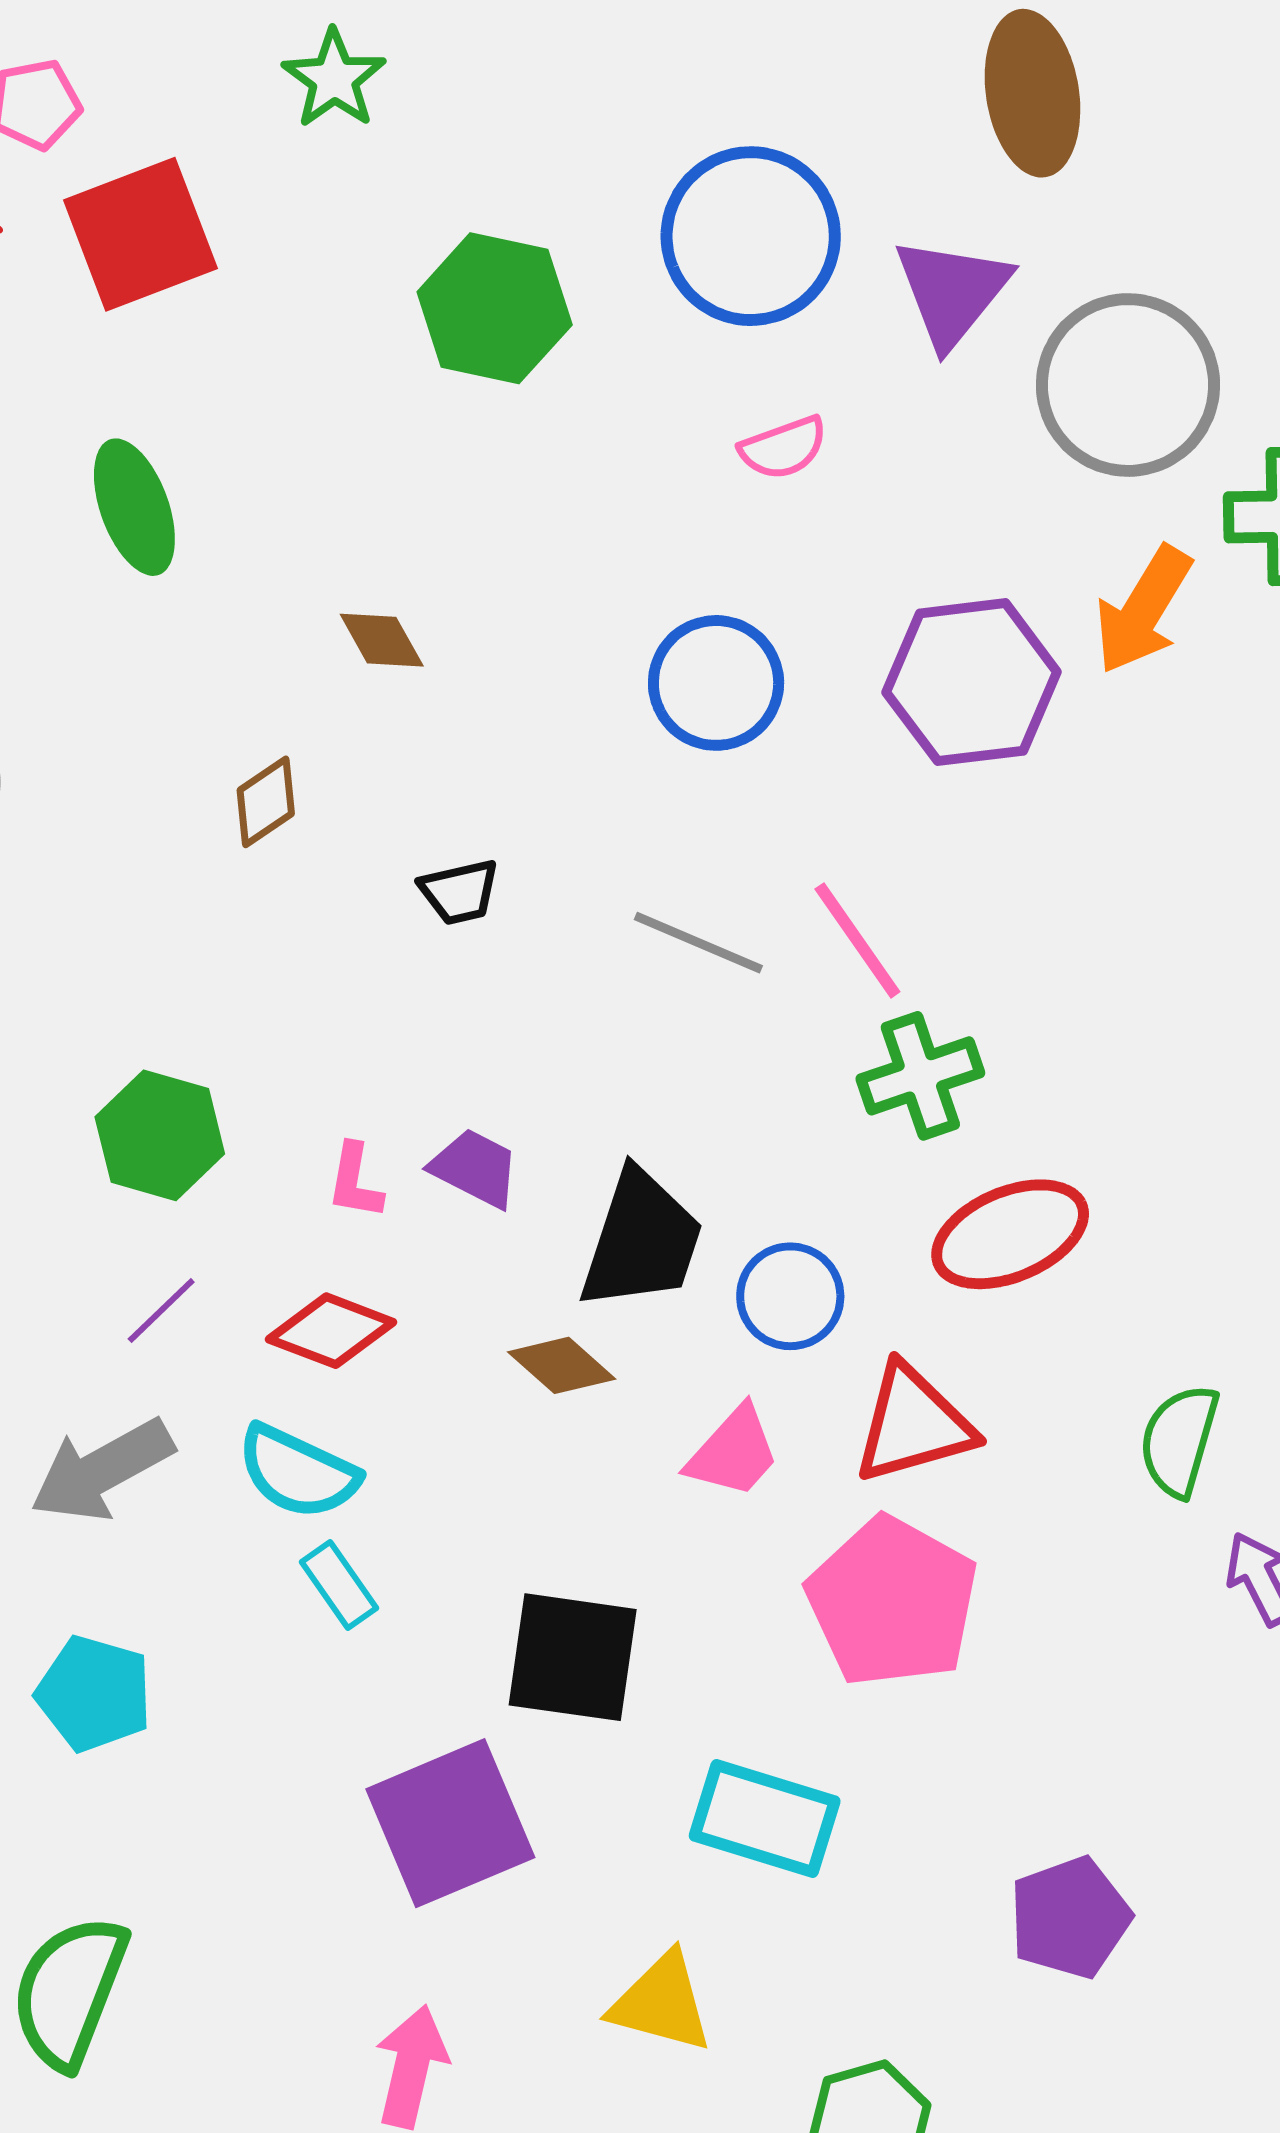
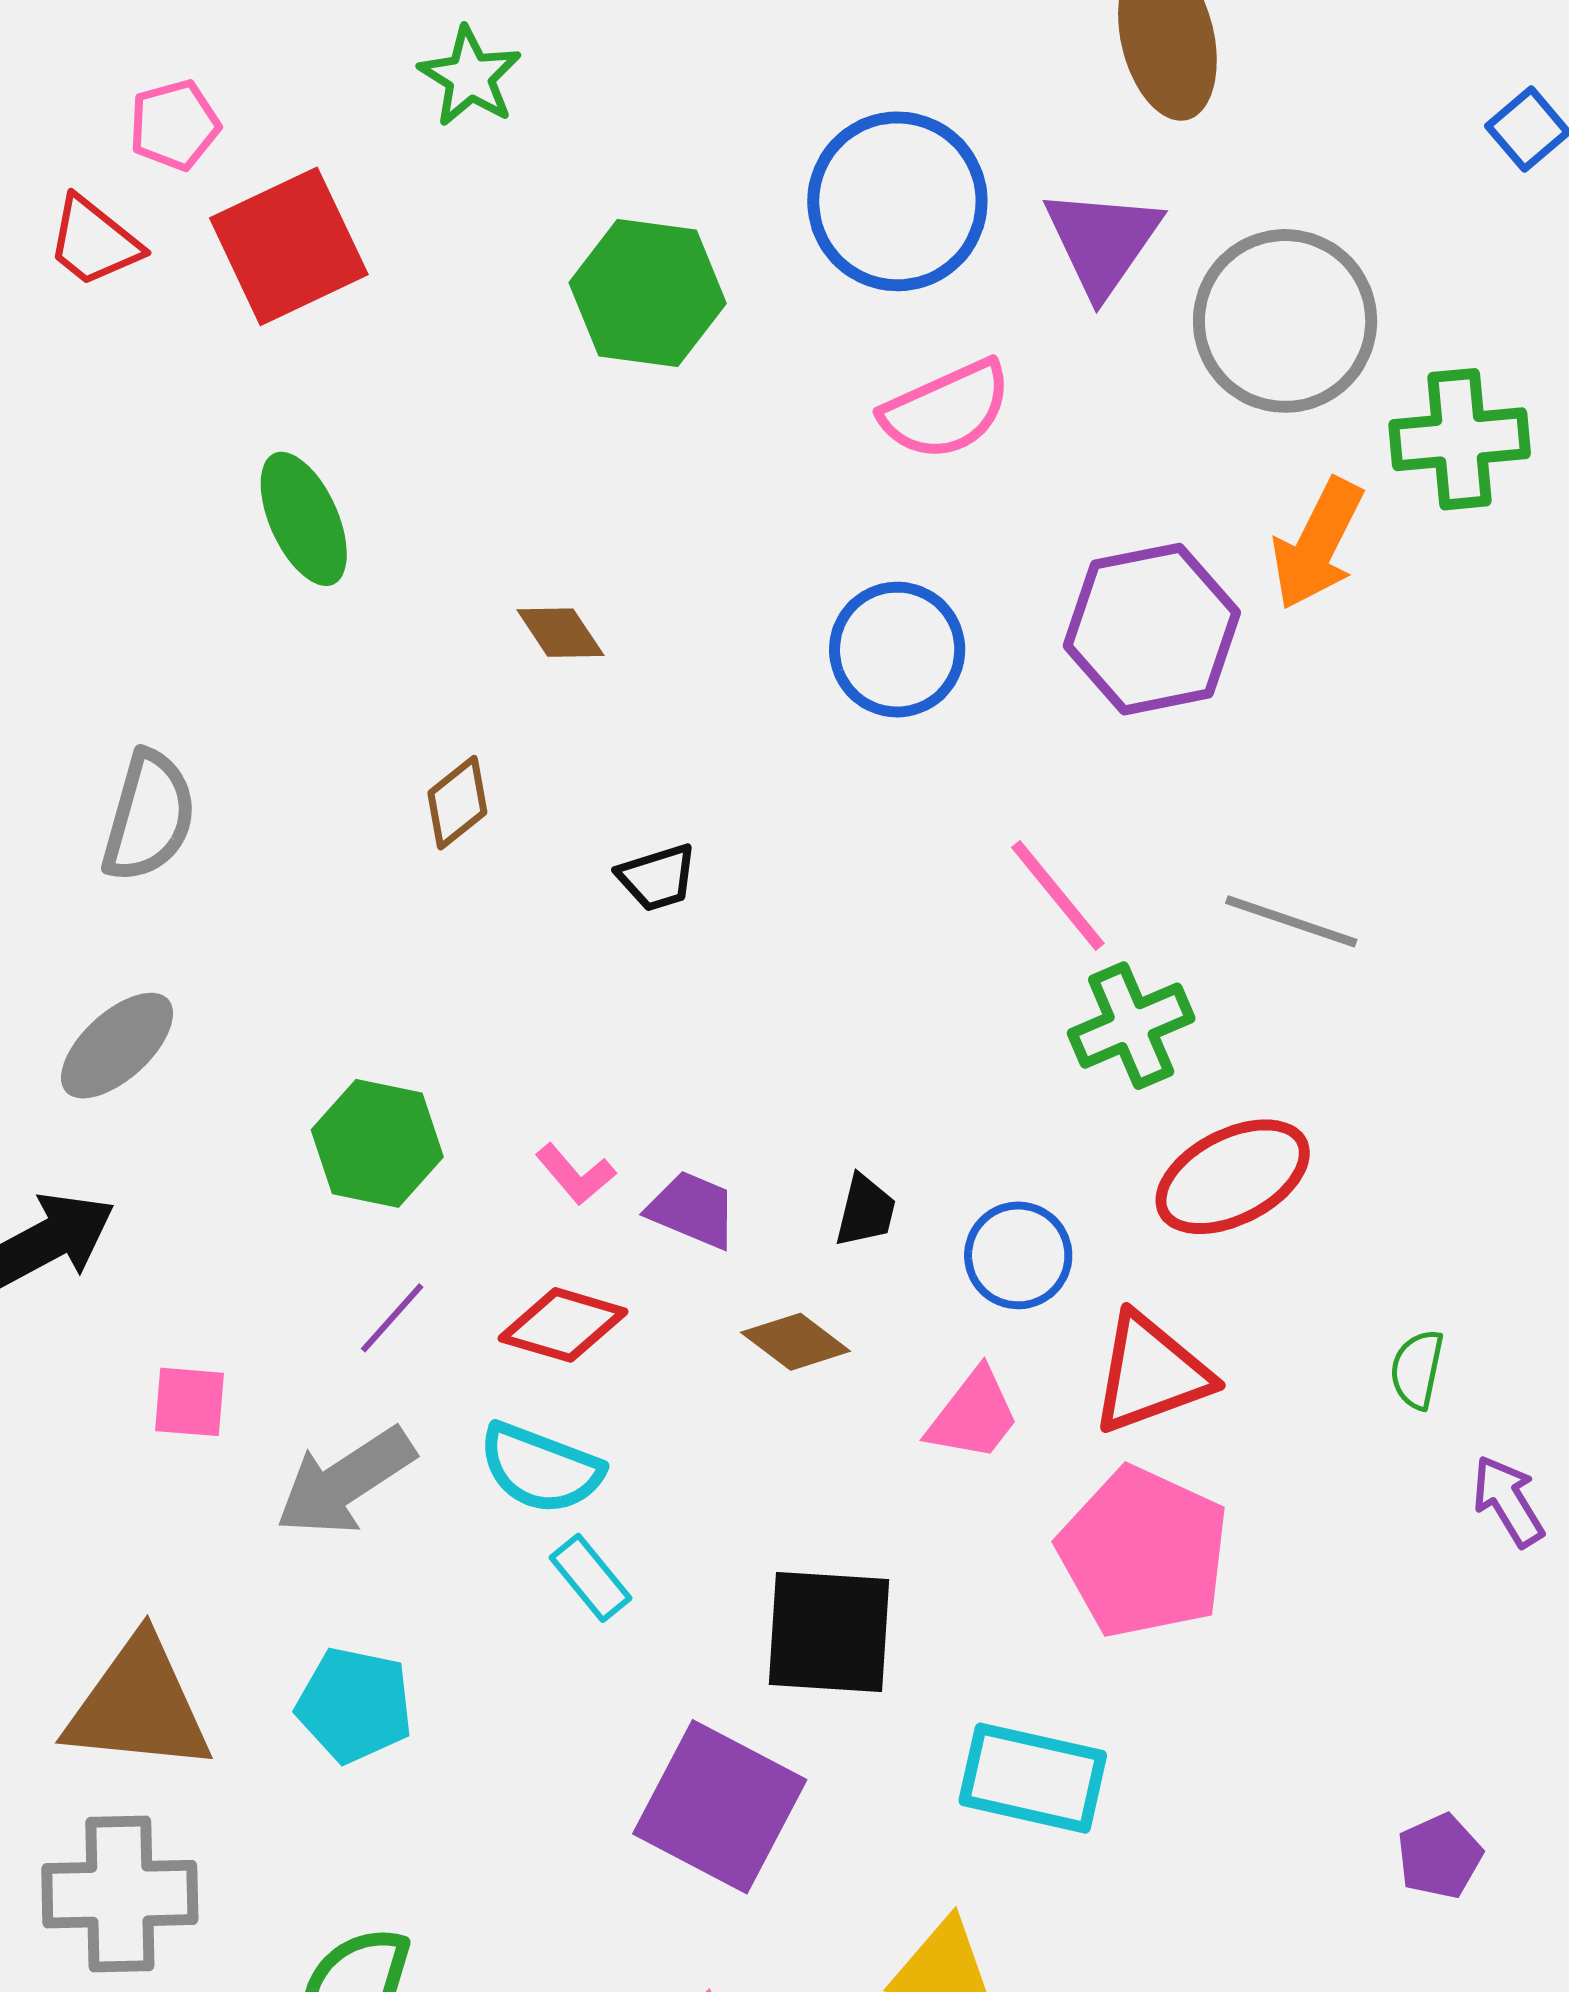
pink semicircle: (783, 448) -> (946, 410), size x1.5
gray line: (698, 943) -> (1291, 921), moved
purple trapezoid: (475, 1168) -> (692, 1210), moved
pink L-shape: (355, 1181) -> (575, 1174), turned -46
black trapezoid: (641, 1240) -> (865, 1211), size x0.5
green semicircle: (1179, 1440) -> (1417, 1369), size x0.7
purple square: (450, 1823) -> (720, 1807), turned -35
purple pentagon: (1070, 1918) -> (1440, 1856), moved, size x0.7

